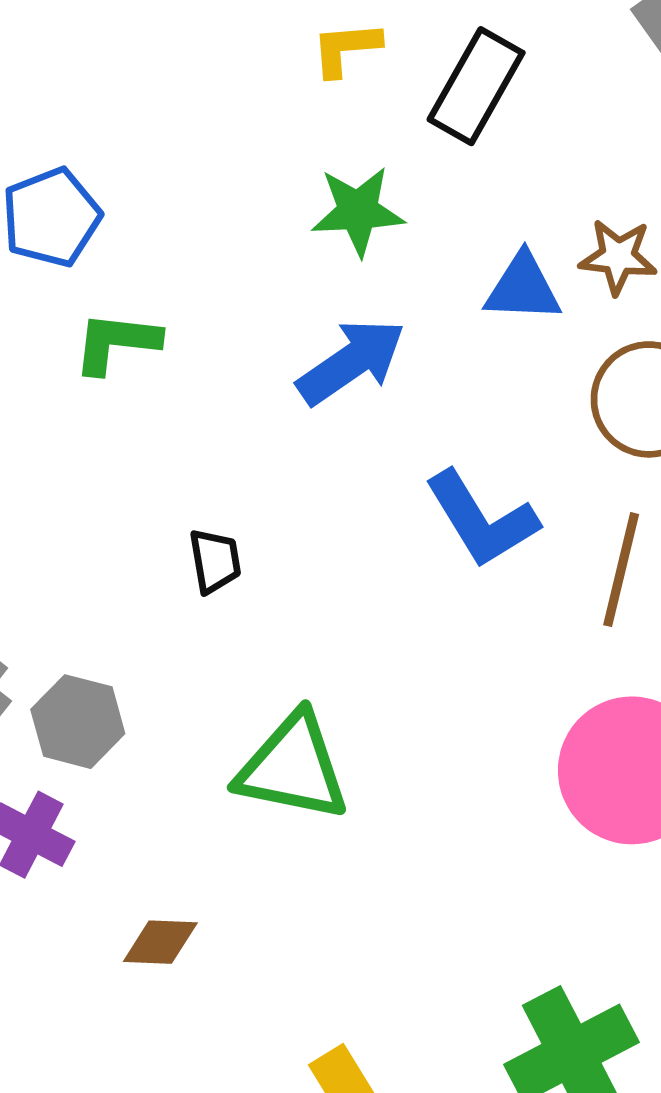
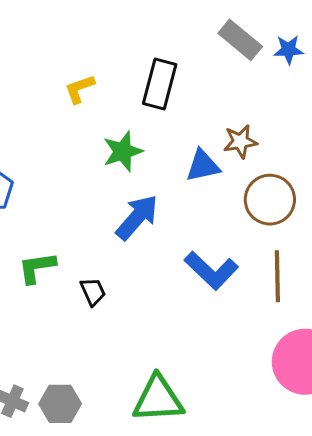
yellow L-shape: (346, 49) -> (80, 89), moved
green L-shape: (116, 342) -> (37, 268), moved
black trapezoid: (215, 561) -> (93, 292), moved

